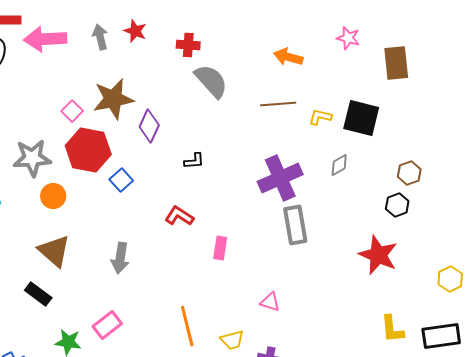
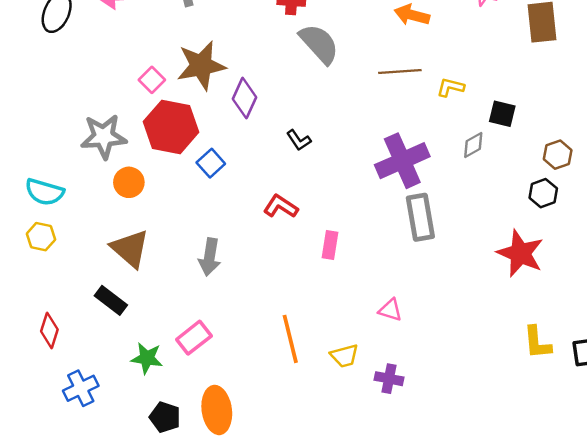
black square: (361, 118) -> (502, 114), moved, size x0.6
black L-shape: (194, 161) -> (299, 140), turned 60

